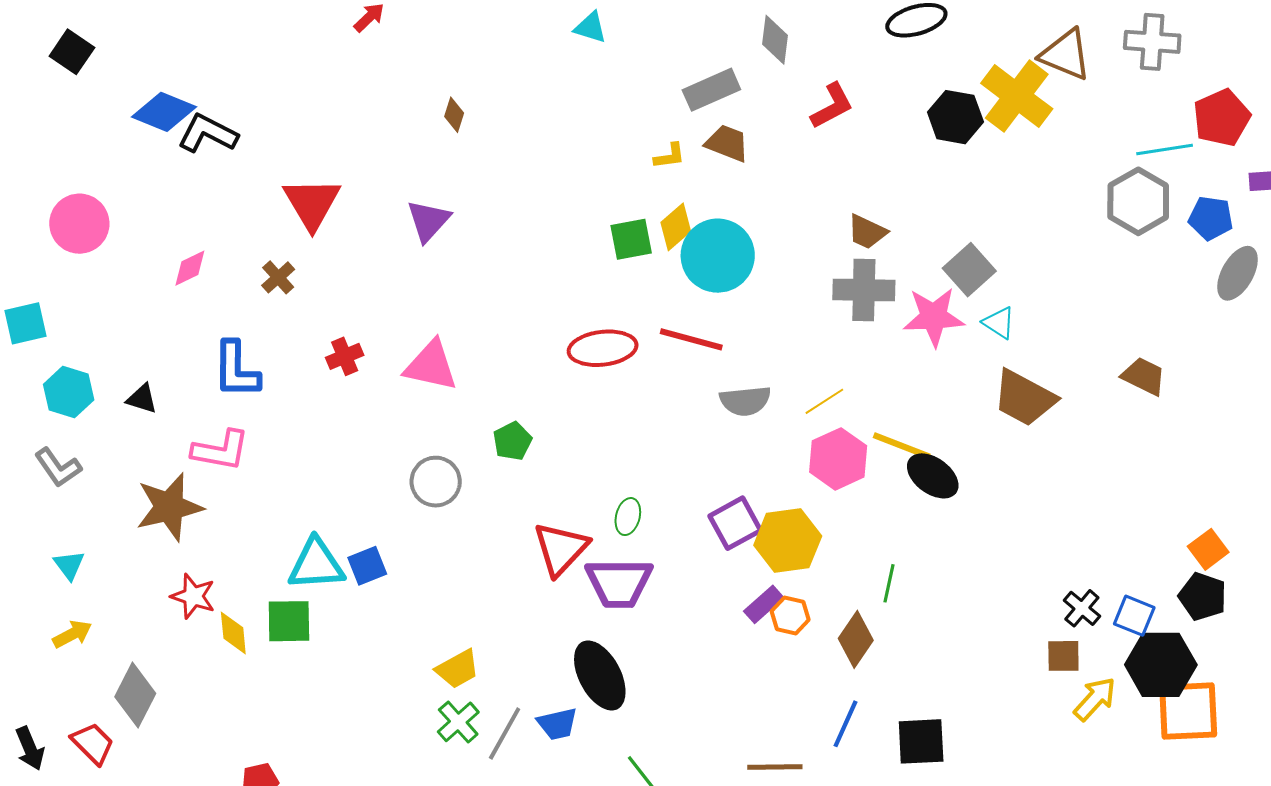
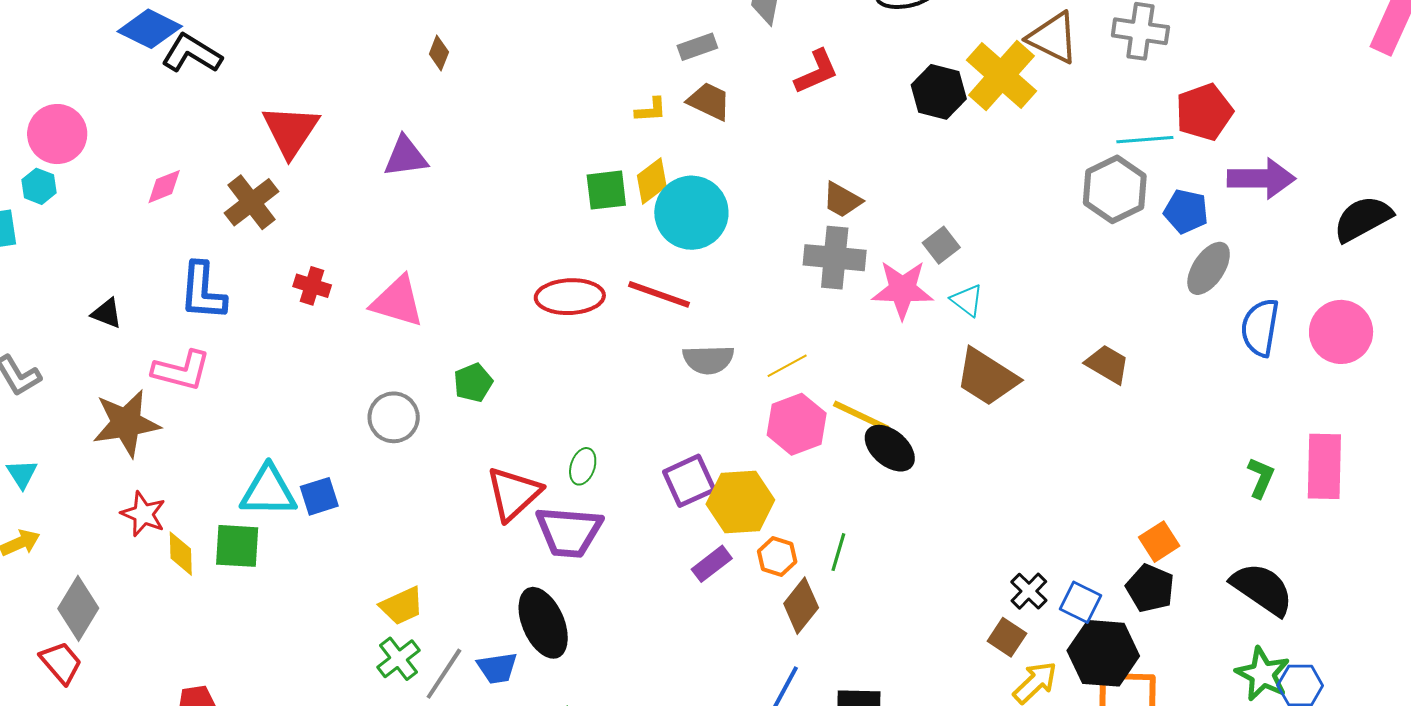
gray rectangle: (711, 90) -> (697, 47), size x0.7
purple triangle: (428, 221) -> (406, 157), turned 36
gray square: (969, 270) -> (941, 245), size x0.7
brown cross: (278, 277) -> (251, 202), size x1.6
red cross: (345, 356) -> (312, 286), turned 36
cyan hexagon: (69, 392) -> (39, 186), moved, size x0.7
orange hexagon: (790, 615) -> (777, 557), moved
brown square: (1063, 656) -> (1007, 637), turned 30
red trapezoid: (93, 743) -> (61, 663), moved

